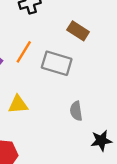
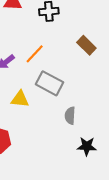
gray rectangle: (57, 63) -> (49, 83), moved

